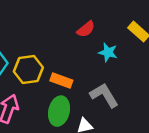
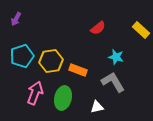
cyan star: (108, 52) -> (116, 57), moved
green ellipse: (59, 111) -> (63, 98), moved

